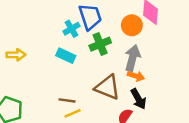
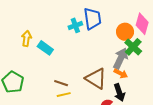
green cross: (100, 44) -> (133, 47), moved, turned -36
yellow arrow: (16, 55) -> (26, 38), turned -91
cyan rectangle: (66, 56) -> (45, 48), moved

